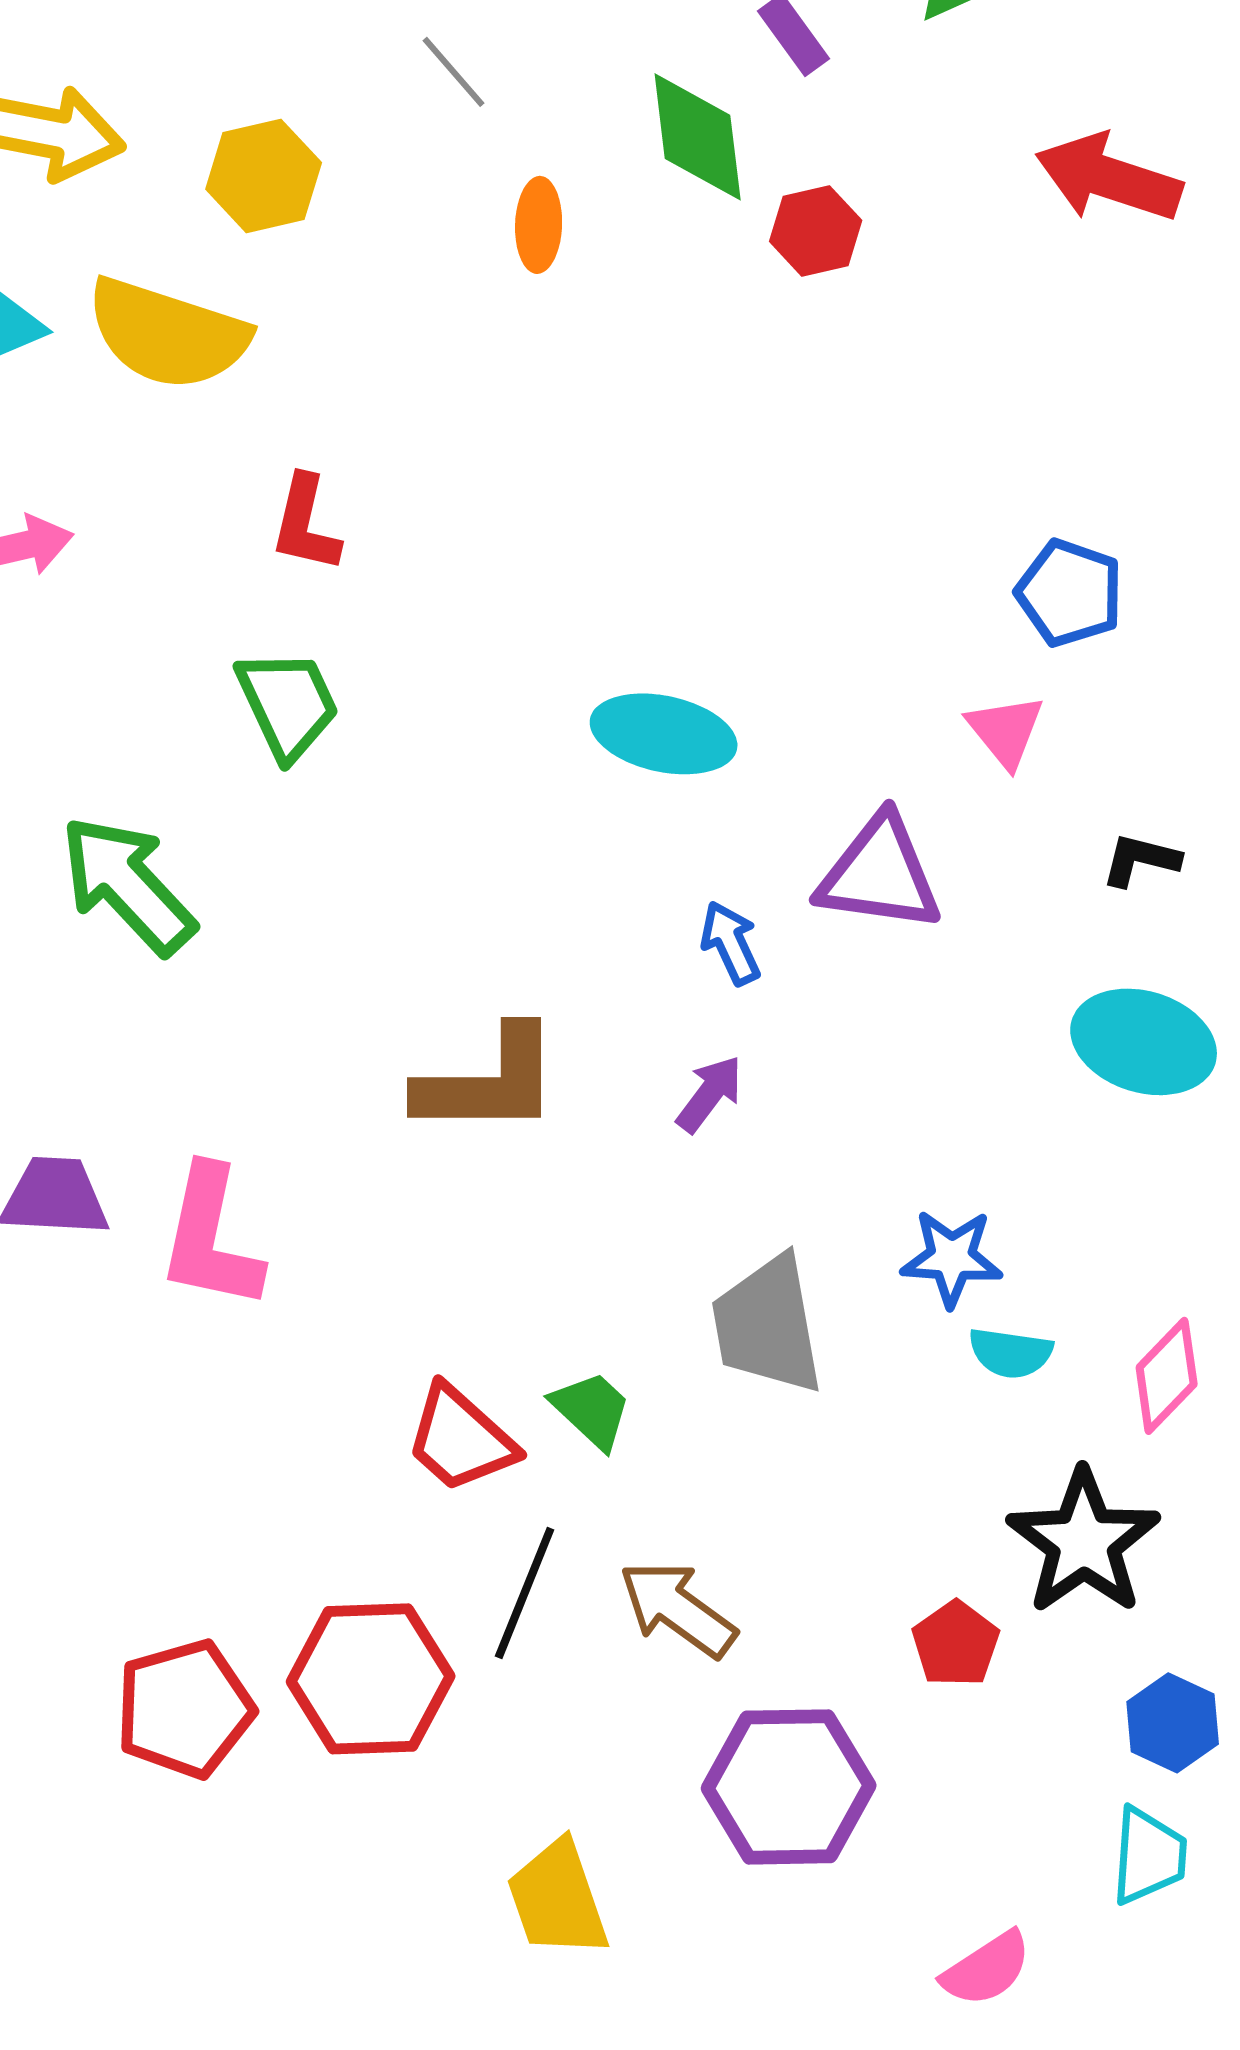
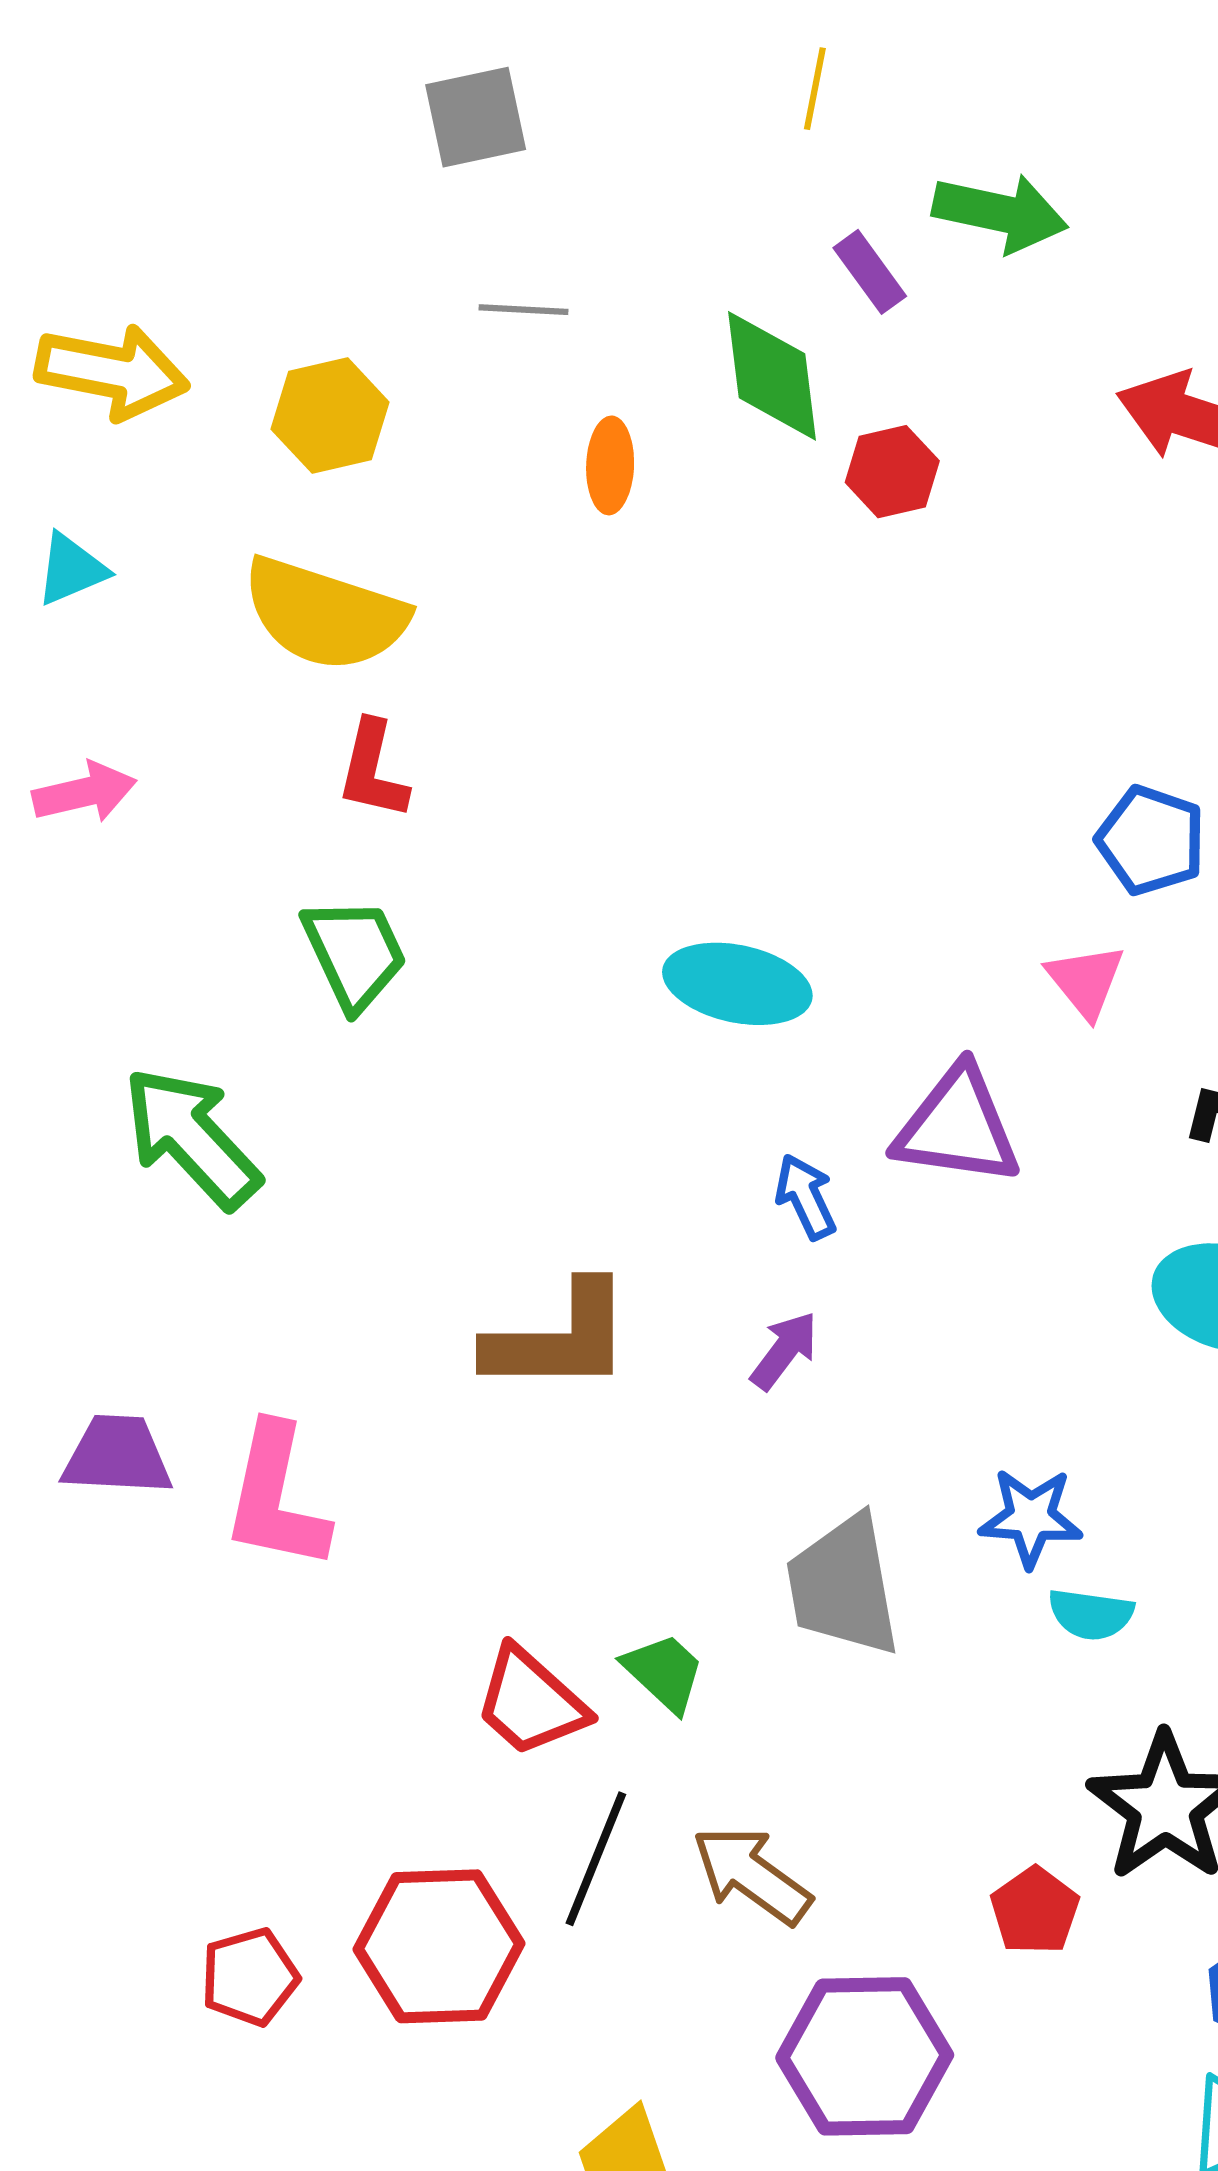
gray line: (454, 72) -> (524, 310), turned -46
yellow semicircle: (168, 334) -> (325, 614), moved
red pentagon: (185, 1709) -> (250, 1977), size x0.7

